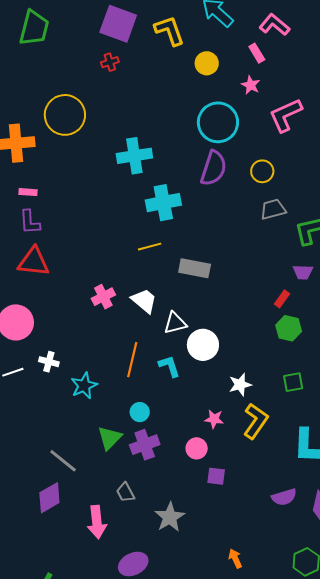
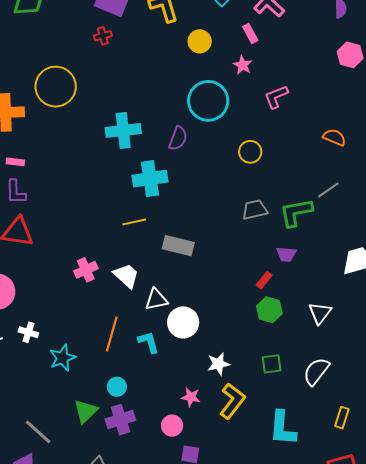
pink L-shape: (286, 115) -> (276, 97), size x0.7
purple semicircle: (214, 168) -> (178, 138), moved, size x0.7
gray trapezoid: (273, 209) -> (255, 210), moved

